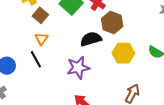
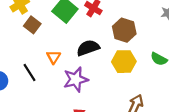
brown hexagon: (112, 22) -> (124, 30), moved
orange triangle: (41, 39) -> (54, 57), moved

